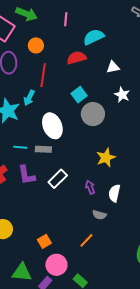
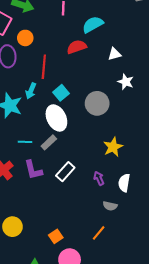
orange circle: (36, 45) -> (25, 38), moved
cyan square: (79, 95) -> (61, 93), moved
gray rectangle: (43, 149) -> (49, 142), turned -42

